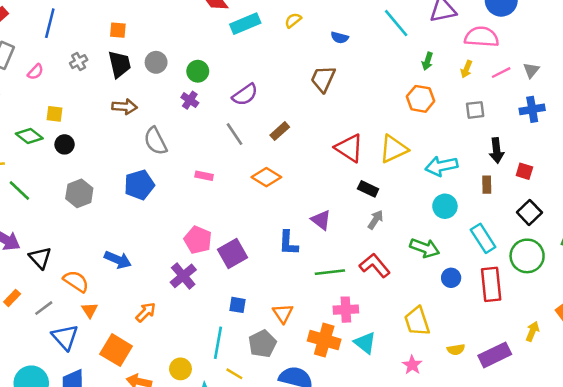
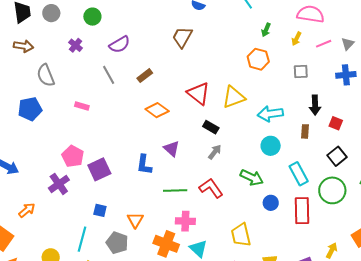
green circle: (198, 71) -> (92, 17), moved
orange diamond: (266, 177) -> (157, 110), moved
gray pentagon: (262, 344) -> (117, 243), turned -30

